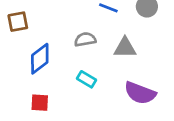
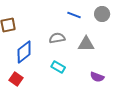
purple semicircle: (140, 93) -> (97, 77), size x0.6
red square: (40, 103) -> (16, 79), moved, turned 32

